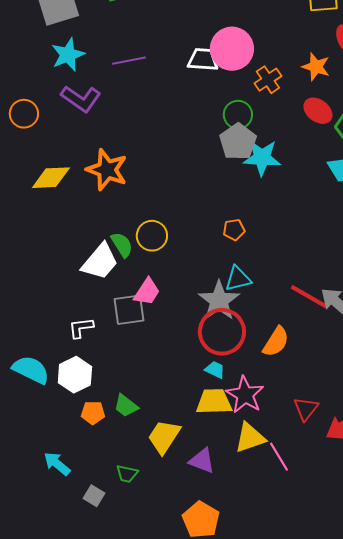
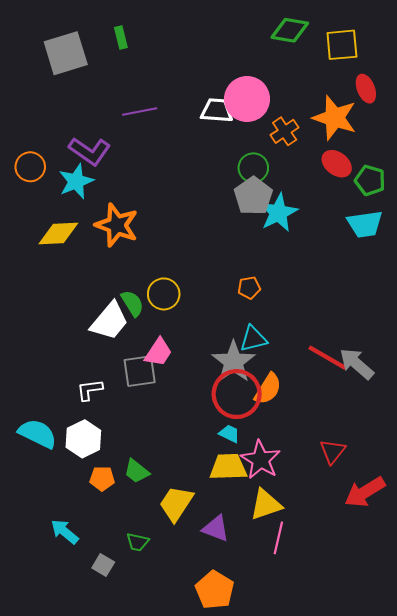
cyan star: (68, 55) -> (76, 181), moved
orange star: (316, 67) -> (335, 118), size x1.5
cyan star: (262, 158) -> (278, 213), turned -30
orange semicircle: (276, 342) -> (268, 389), moved
red triangle: (306, 409) -> (333, 451), moved
pink line: (279, 457) -> (278, 538), moved, turned 44

